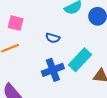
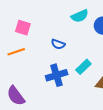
cyan rectangle: (80, 60) -> (83, 67), size x0.7

